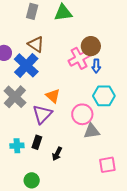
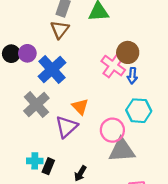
brown triangle: (36, 44) -> (60, 30), moved, turned 30
pink cross: (79, 58) -> (113, 66), turned -30
gray triangle: (92, 131) -> (122, 150), size x1.4
black rectangle: (37, 142) -> (48, 166), moved

